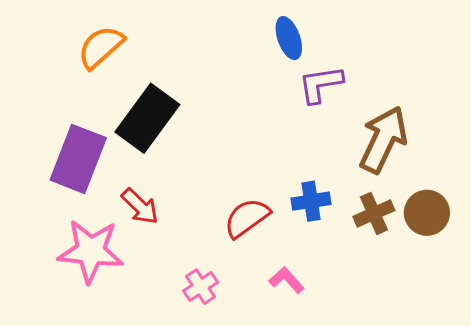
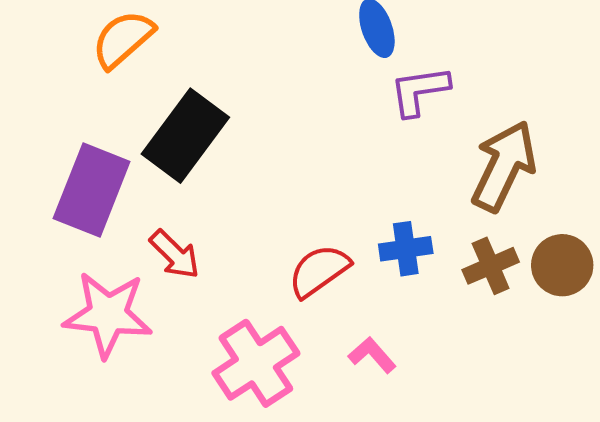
pink cross: (201, 287) -> (256, 363), size x1.8

